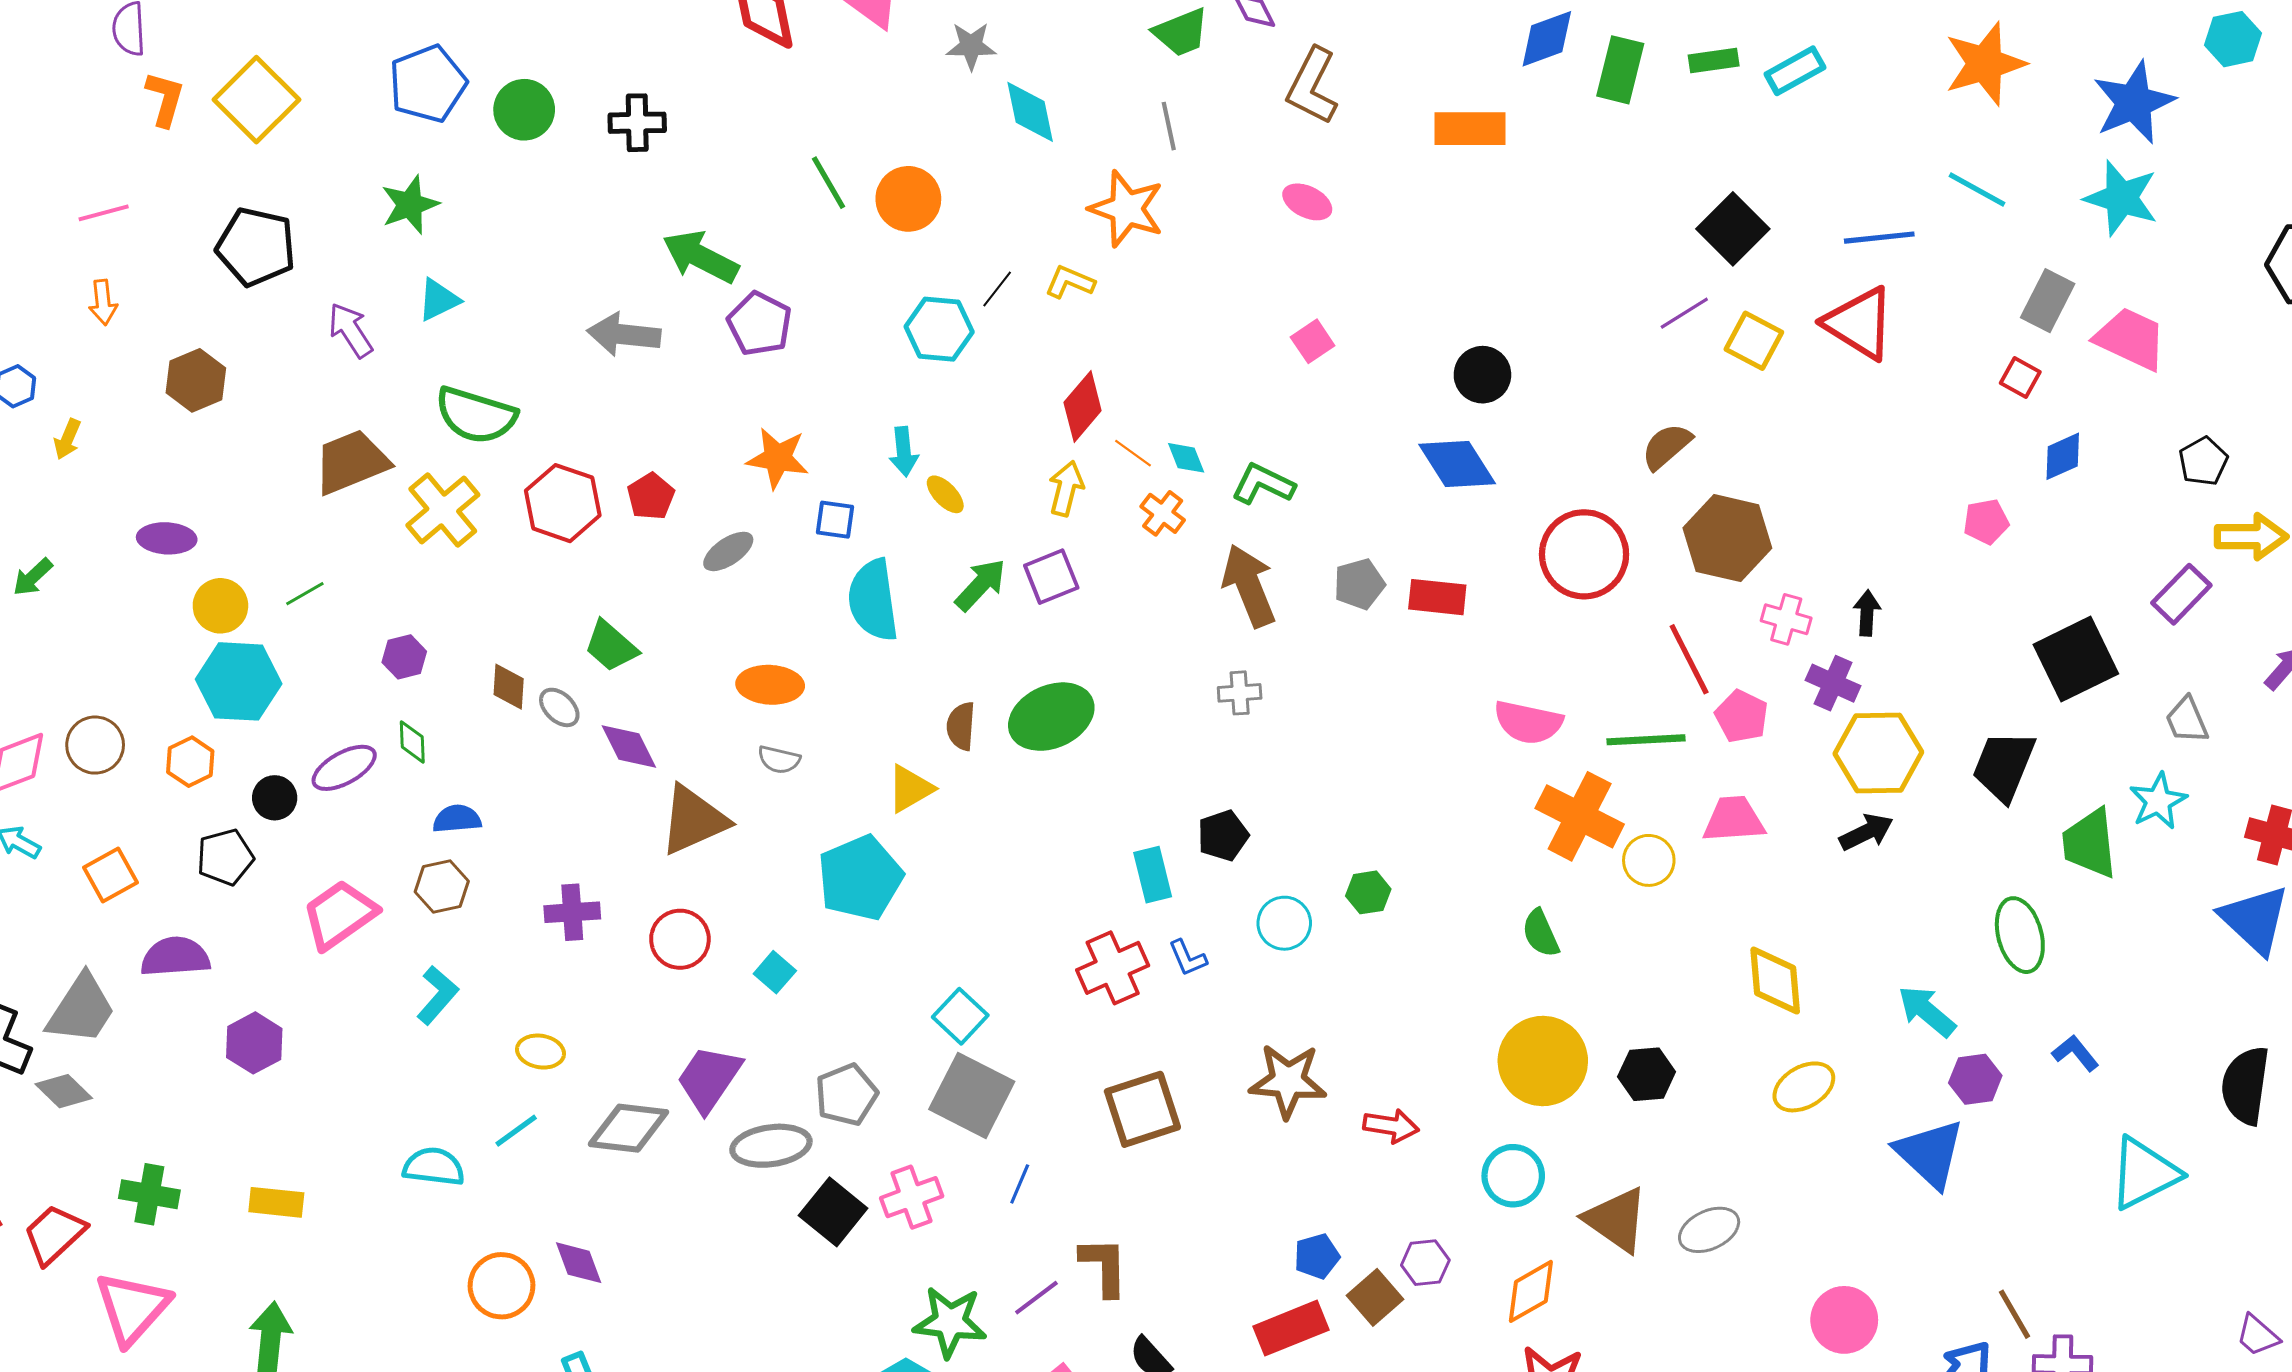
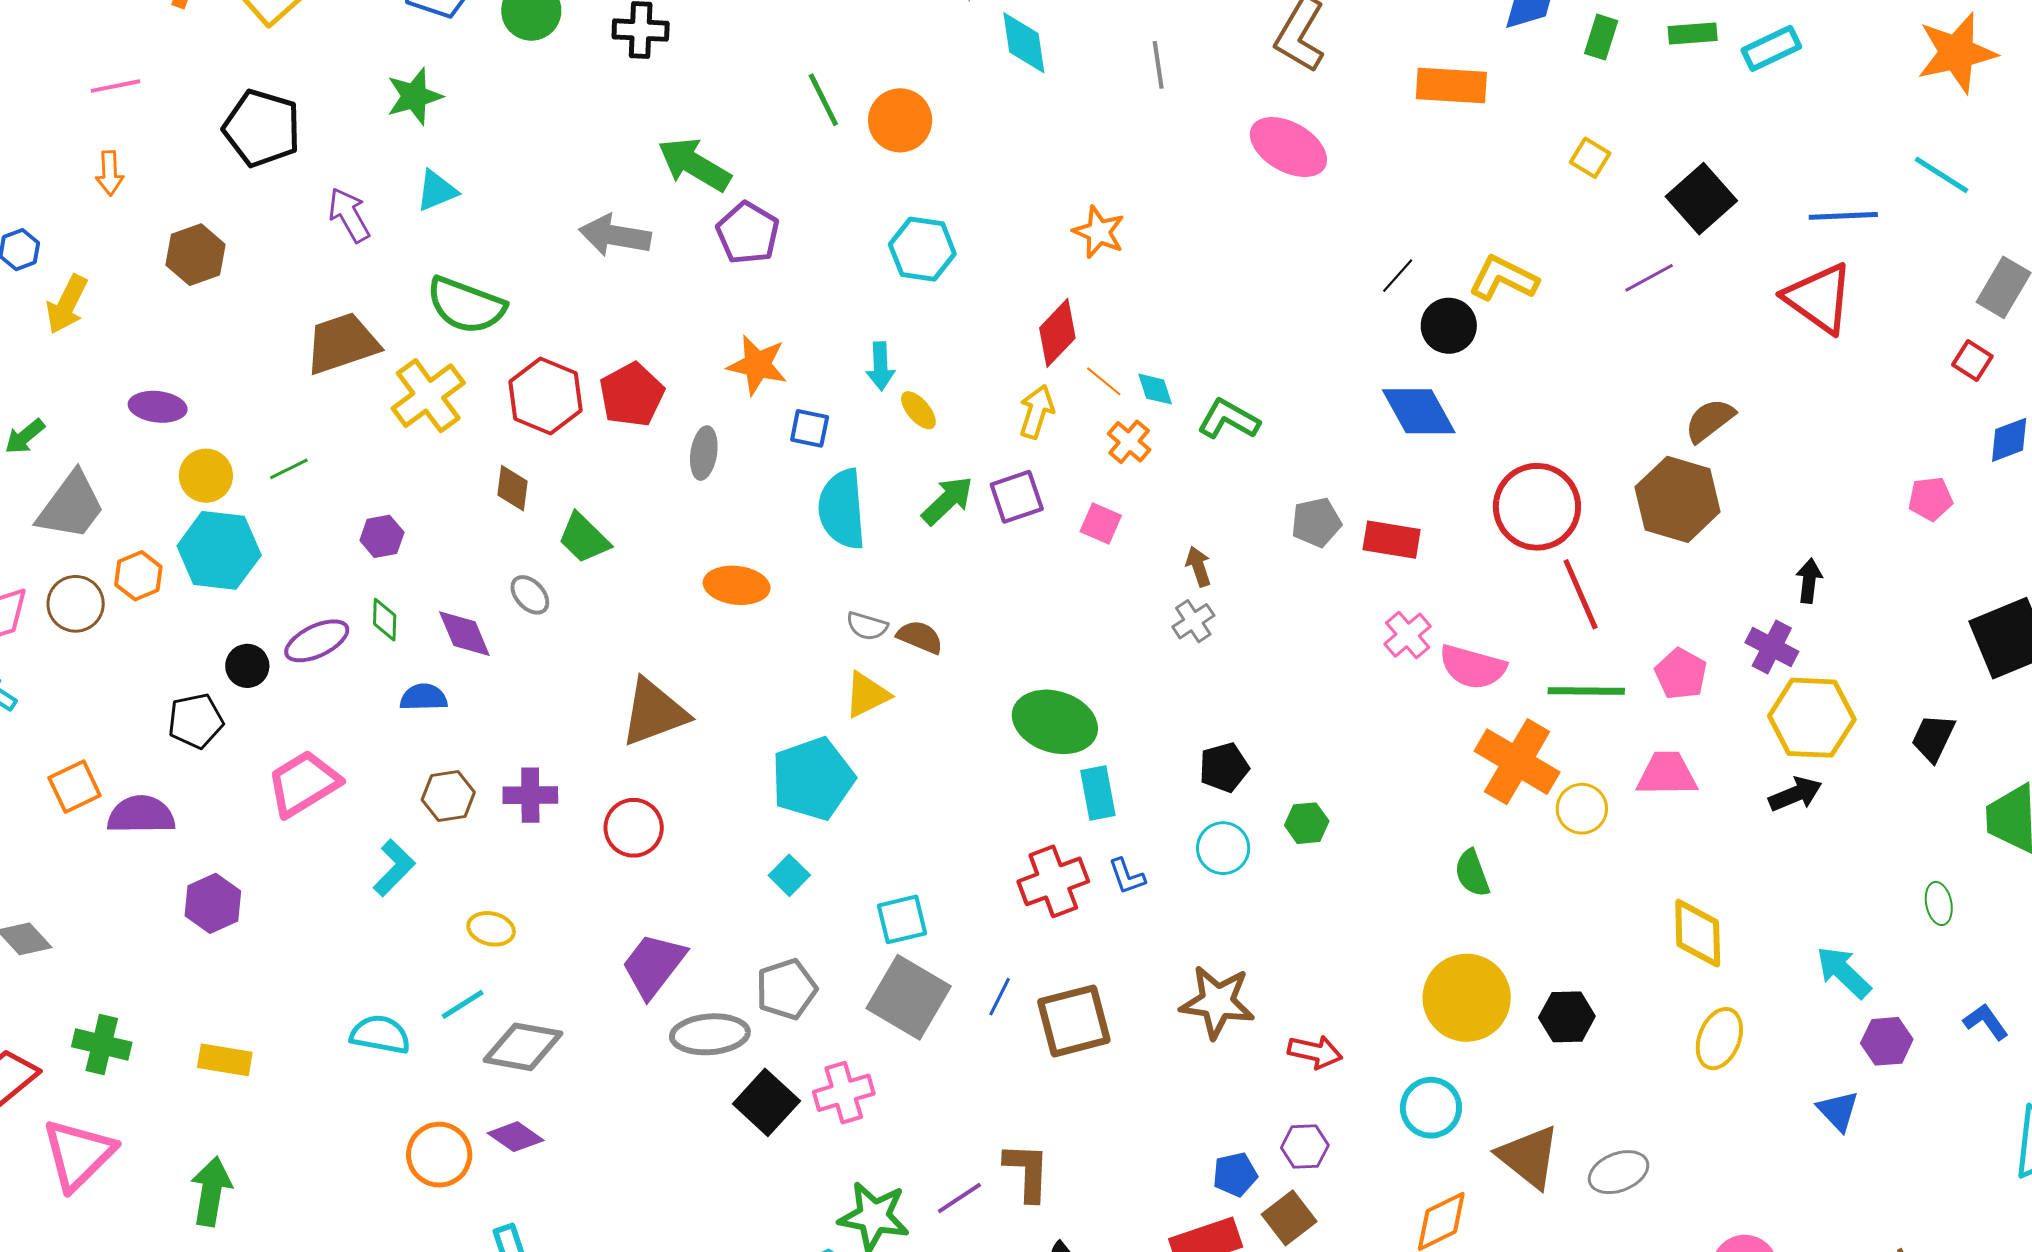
green rectangle: (1620, 70) -> (1601, 37), size x0.7
pink ellipse: (1307, 202) -> (1288, 147), size x1.6
orange star: (1127, 209) -> (1099, 232), moved, size x0.7
yellow L-shape: (1070, 282) -> (1503, 278), moved, size x1.4
black line: (997, 289) -> (1398, 276), moved
pink square: (1313, 341) -> (1101, 523), moved, turned -36
yellow square: (1754, 341) -> (1590, 158), moved, size x0.7
yellow arrow: (67, 439) -> (67, 304), size x1.5
brown semicircle: (1667, 446) -> (1710, 420), moved
red pentagon: (651, 496) -> (632, 395), size x1.4
gray ellipse: (728, 551) -> (704, 453), turned -51
brown arrow: (1249, 586) -> (1198, 566), moved, size x0.5
pink cross: (1786, 619) -> (1408, 635), moved, turned 30
red line: (1689, 659) -> (1581, 594), moved
brown diamond: (509, 687) -> (512, 488), moved
gray cross: (1240, 693) -> (1193, 621), turned -33
green ellipse: (1051, 717) -> (1055, 722), moved, turned 38
brown semicircle: (961, 726) -> (920, 637), turned 105
purple diamond: (629, 746) -> (464, 634), moved
gray semicircle: (779, 760) -> (867, 626), moved
orange hexagon: (190, 762) -> (138, 576), moved
black trapezoid: (2004, 766) -> (1933, 738), size x0.7
black pentagon: (1223, 835) -> (1224, 767), moved
orange square: (110, 875) -> (75, 787), moved
brown hexagon: (442, 886) -> (448, 796), moved
green ellipse: (2020, 935) -> (1939, 903), size x0.6
cyan square: (775, 972) -> (789, 875), moved
gray trapezoid: (81, 1009) -> (71, 506), moved
cyan square: (960, 1016) -> (902, 919), turned 30
yellow ellipse: (1804, 1087) -> (1719, 1039), turned -42
gray diamond: (628, 1128) -> (523, 1047), moved
blue triangle: (1930, 1154) -> (1838, 1111), size x0.6
blue line: (1020, 1184) -> (1000, 997), moved
purple diamond: (579, 1263) -> (516, 1137), turned -38
purple hexagon: (1425, 1263) -> (1305, 1146), moved

